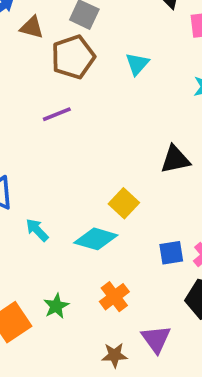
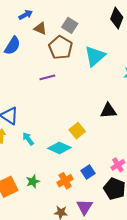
brown pentagon: (73, 57) -> (61, 48), turned -30
cyan triangle: (137, 64) -> (95, 56), size x1.6
blue square: (171, 253) -> (88, 172), moved, turned -32

